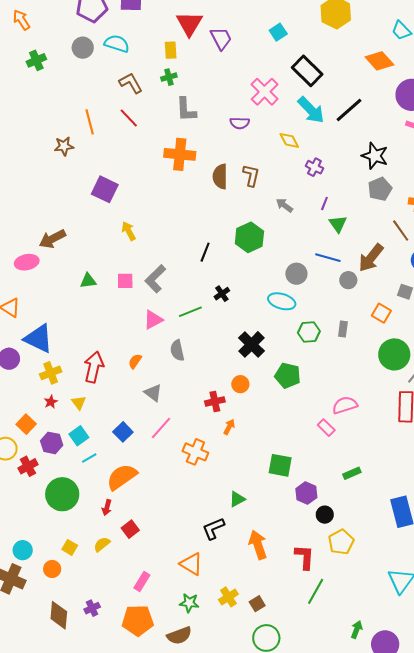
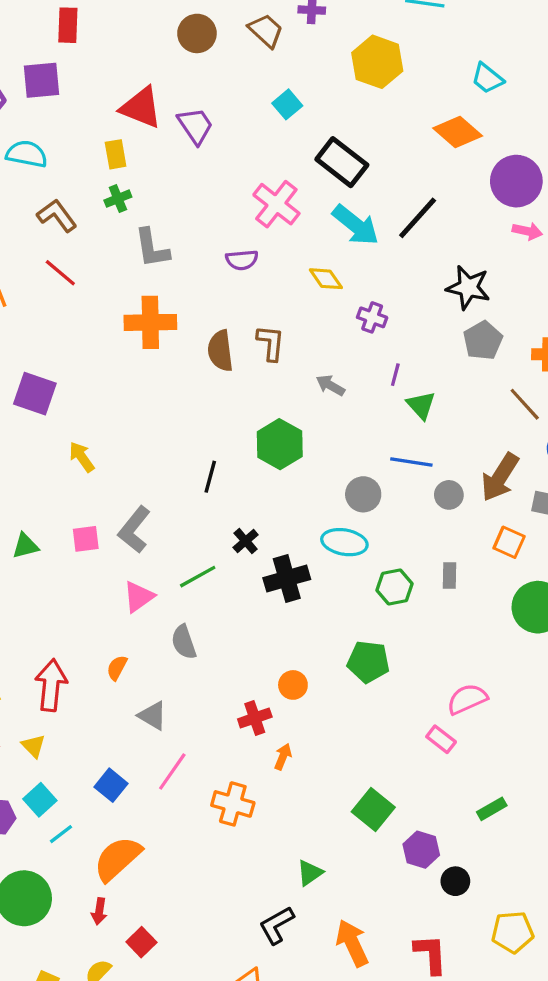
red triangle: (189, 24) -> (141, 108), turned -32
brown arrow: (371, 258) -> (500, 477), moved
black cross: (251, 344) -> (287, 579), moved, turned 36
green square: (280, 465) -> (373, 810), turned 35
yellow pentagon: (341, 542) -> (513, 932), moved, turned 30

